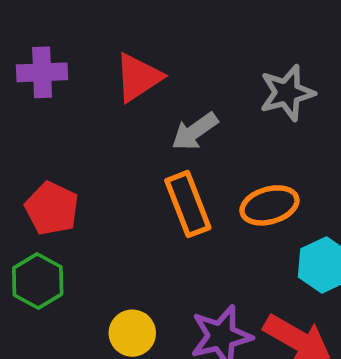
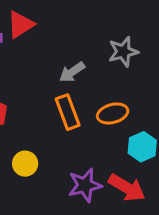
red triangle: (138, 77) -> (21, 25), moved
yellow circle: (132, 333) -> (25, 164), moved

